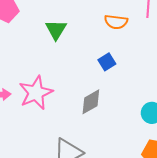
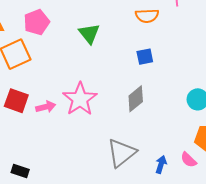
blue square: (107, 62) -> (145, 57), turned 30

